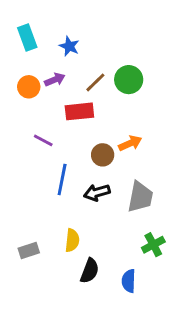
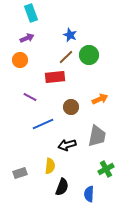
cyan rectangle: (27, 38) -> (31, 13), moved
blue star: (69, 46) -> (70, 35), moved
purple arrow: (55, 80) -> (27, 38), moved
orange arrow: (130, 143) -> (100, 99), moved
blue line: (62, 180) -> (43, 124), turned 55
black arrow: (97, 193) -> (67, 145), moved

